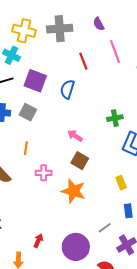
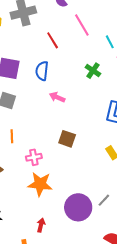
green cross: (115, 118) -> (93, 71), moved, turned -35
pink arrow: (75, 136) -> (57, 97), moved
orange star: (73, 191) -> (40, 184), moved
purple circle: (76, 247) -> (78, 207), moved

